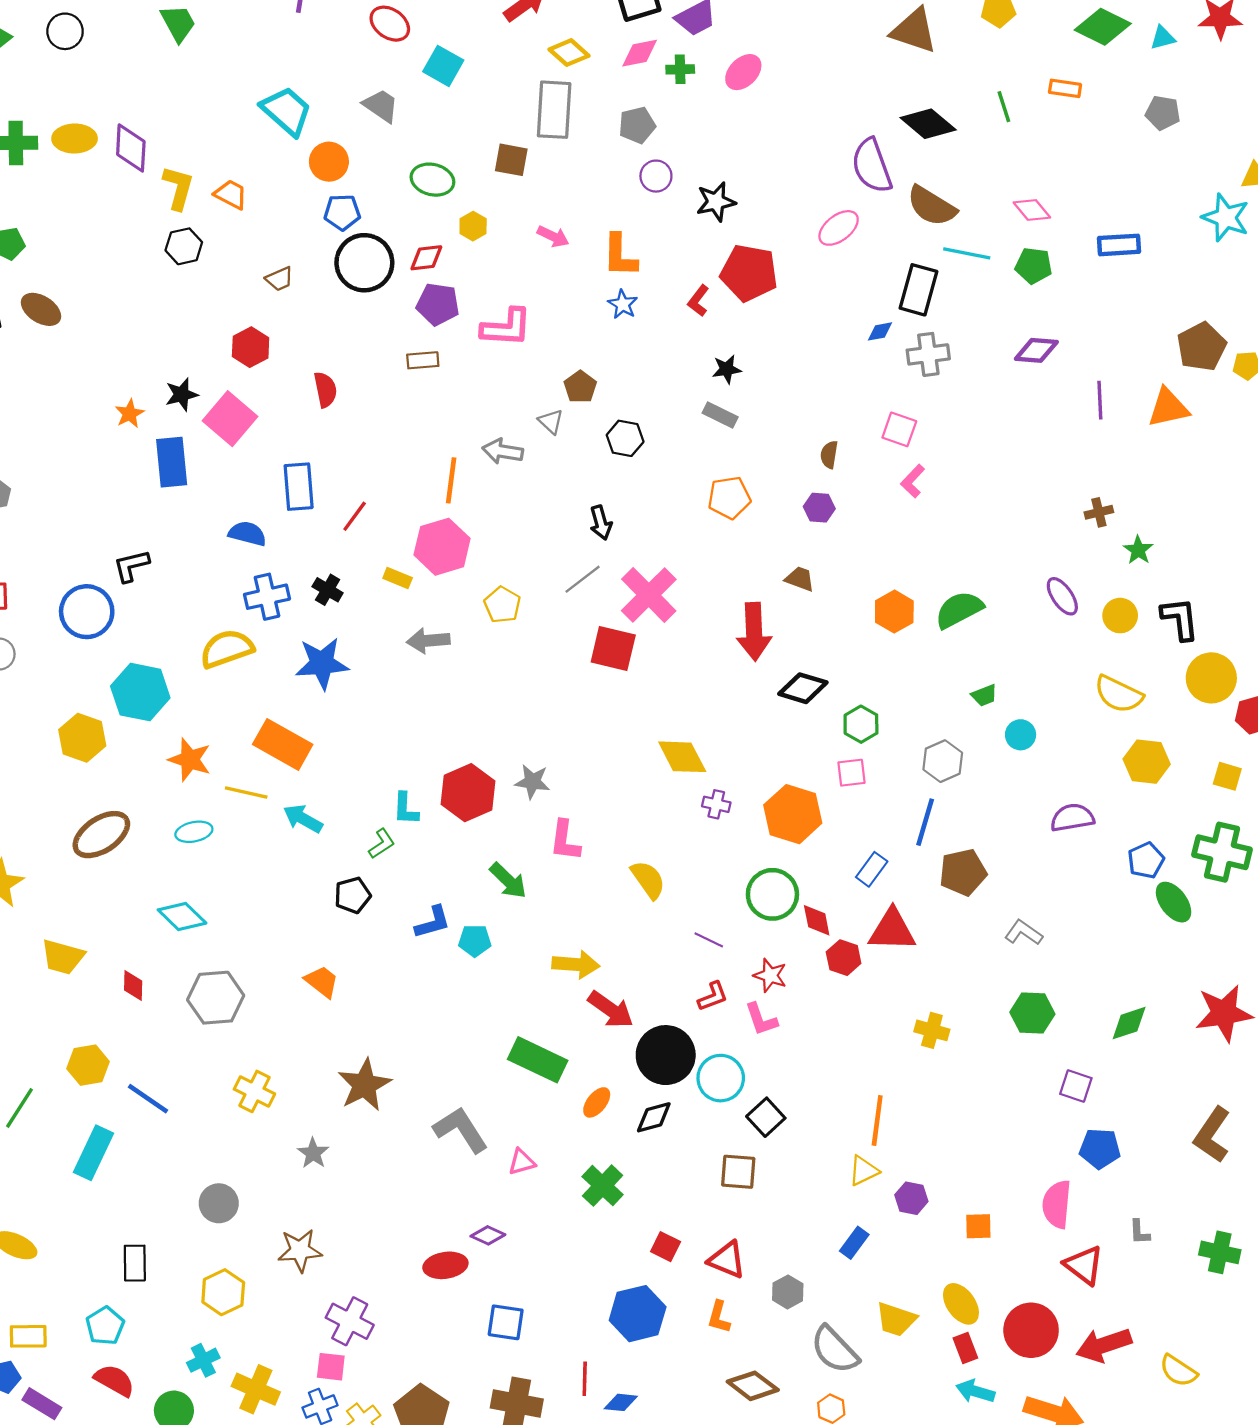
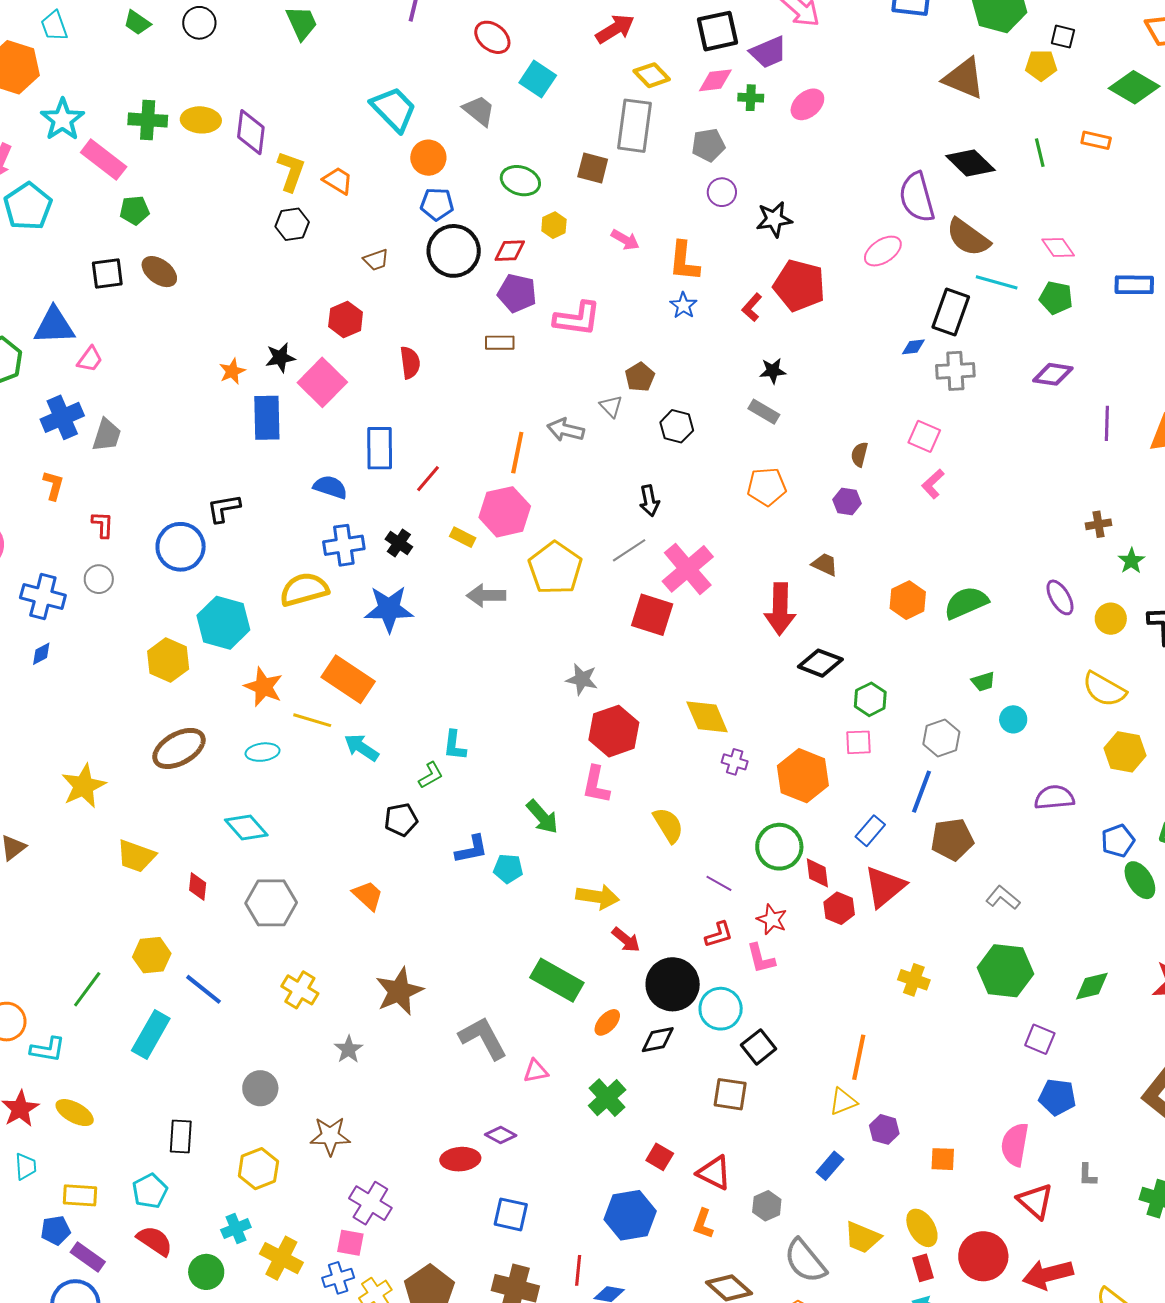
yellow pentagon: (502, 605) -> (555, 568), size x1.6
gray star: (532, 782) -> (582, 679), moved
red hexagon: (468, 793) -> (614, 731), moved
red triangle: (892, 930) -> (885, 887), turned -45
red arrow: (611, 1010) -> (626, 940), size x0.7
green hexagon: (1032, 1013) -> (1005, 971), size x1.4

